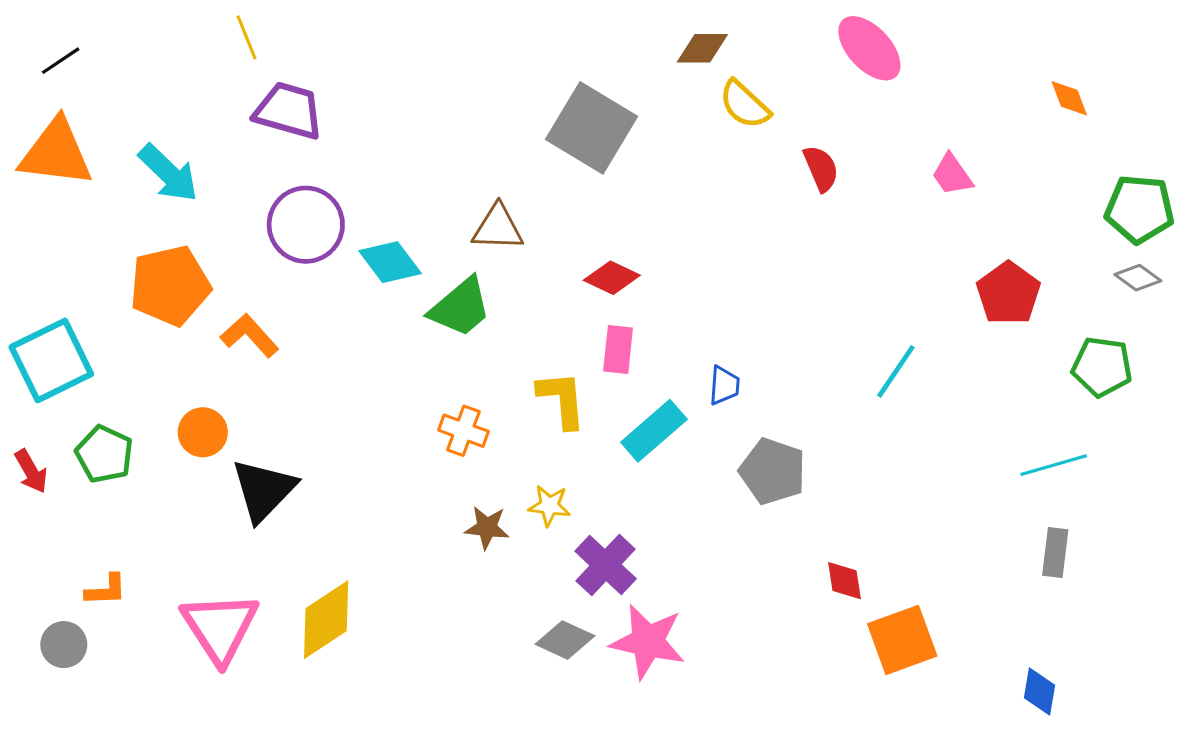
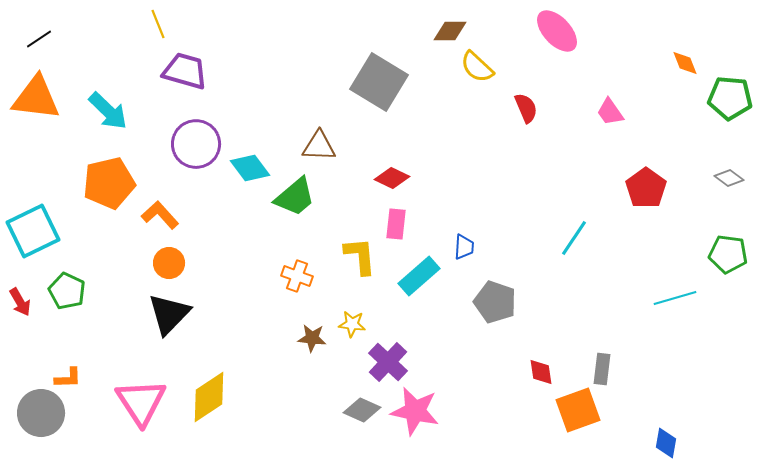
green pentagon: (1139, 209) -> (730, 98), moved
green pentagon: (1102, 367) -> (728, 254), moved
orange circle: (203, 432) -> (169, 263), moved
gray rectangle: (1055, 553) -> (602, 369), moved
gray circle: (64, 645) -> (41, 413), size x1.6

